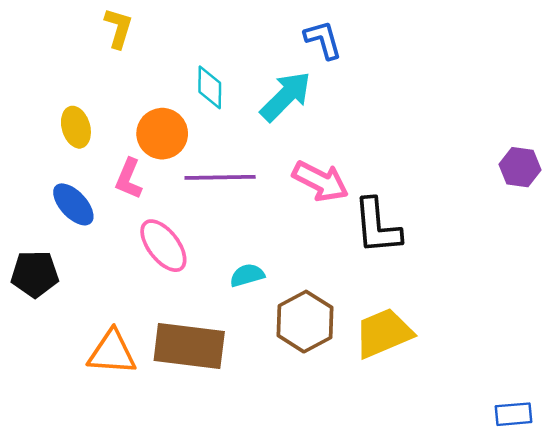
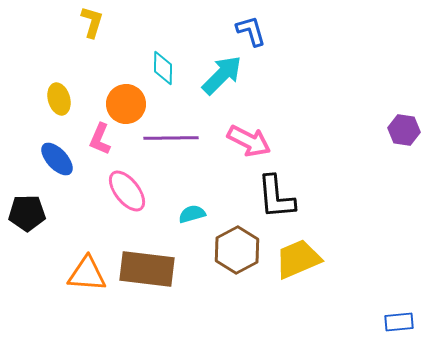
black L-shape: (377, 226) -> (276, 197), moved

